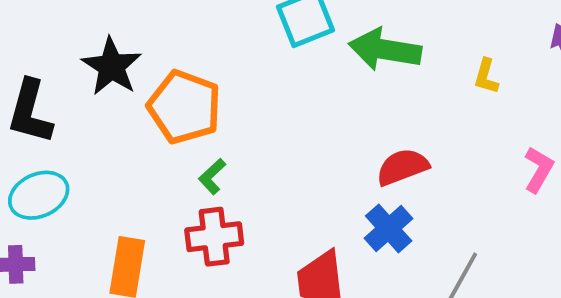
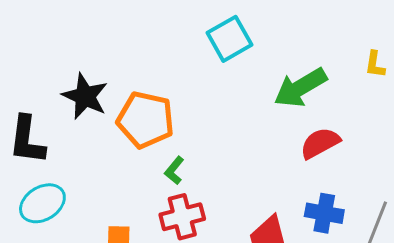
green arrow: (385, 50) -> (300, 88), moved, turned -32
blue cross: (389, 228) -> (324, 213), moved, turned -30

